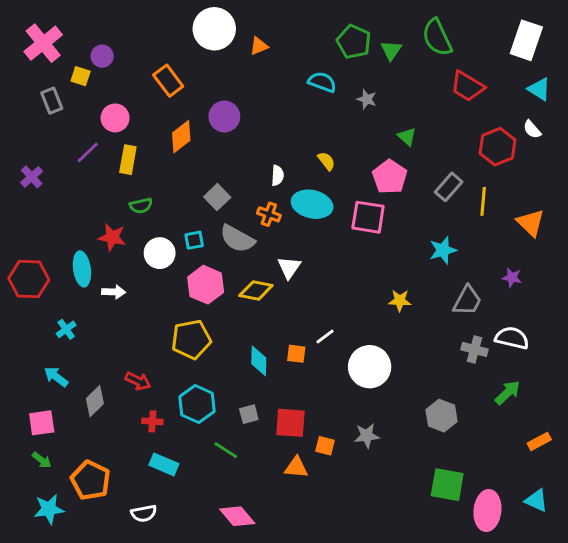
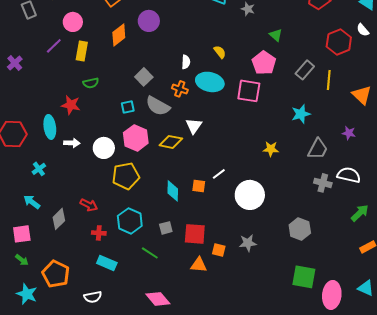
white circle: (160, 253) -> (104, 148), moved
green arrow: (508, 393) -> (360, 213), moved
cyan star: (49, 509) -> (27, 294), turned 30

